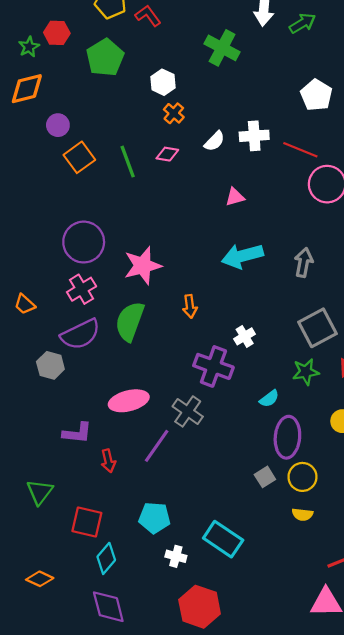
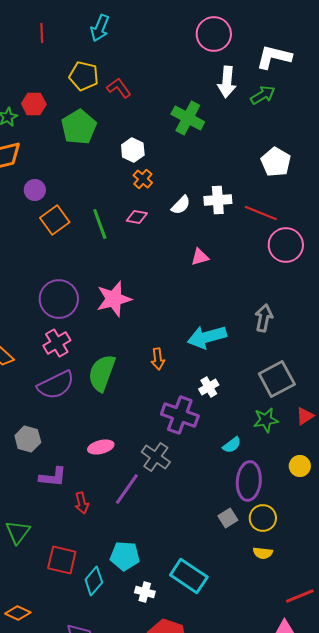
cyan arrow: (242, 256) -> (207, 337), moved
pink star: (143, 266) -> (114, 299), moved
gray hexagon: (50, 365) -> (28, 439), moved
pink ellipse: (129, 401) -> (101, 447), size x0.7
cyan diamond: (106, 558) -> (94, 581), moved

